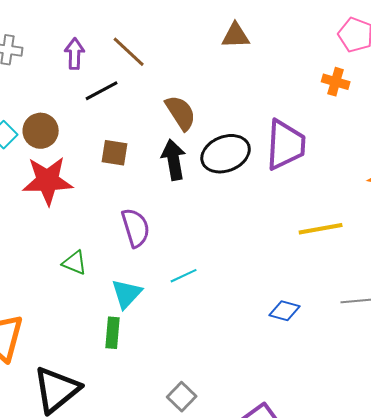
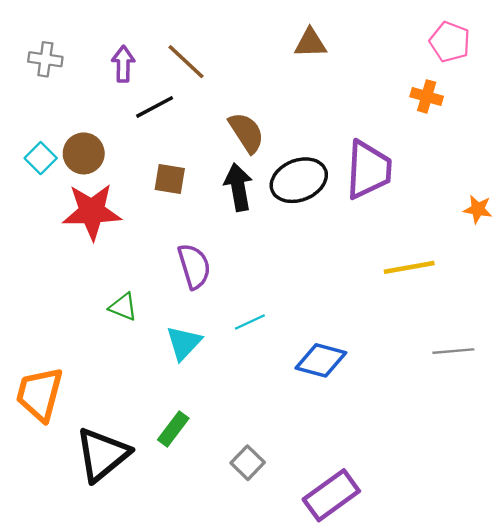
blue diamond: (285, 311) -> (321, 360), moved, size x1.4
green rectangle: (113, 333) -> (173, 429), moved, turned 32

